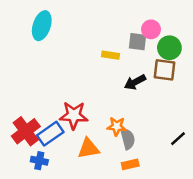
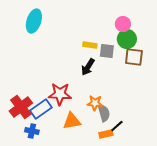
gray square: (138, 42) -> (107, 51), moved
green circle: (169, 48) -> (127, 39), moved
black arrow: (135, 82) -> (88, 67), moved, turned -30
black line: (178, 139) -> (117, 126), moved

